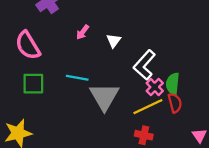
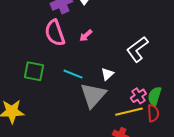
white triangle: (114, 41) -> (107, 74), moved
pink semicircle: (28, 45) -> (55, 33), moved
white L-shape: (144, 65) -> (137, 49), moved

